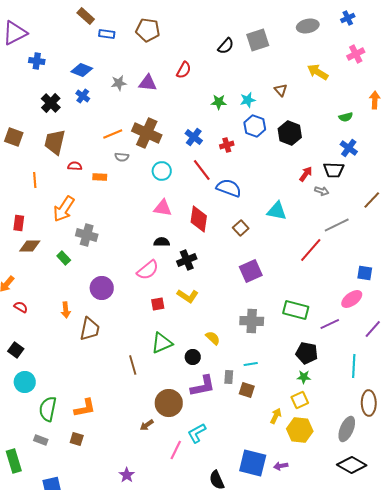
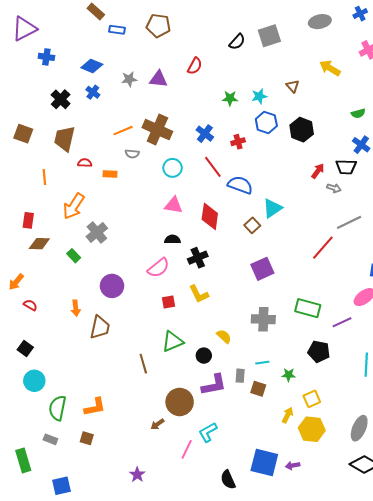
cyan triangle: (277, 211) -> (272, 208), moved, turned -45
gray cross: (87, 235) -> (97, 232), turned 35
yellow L-shape: (188, 296) -> (199, 294), turned 30
green star: (304, 377) -> (289, 375), moved

